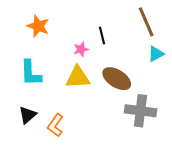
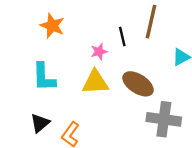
brown line: (146, 22) -> (151, 22), moved, turned 36

